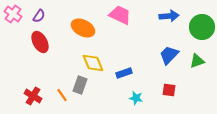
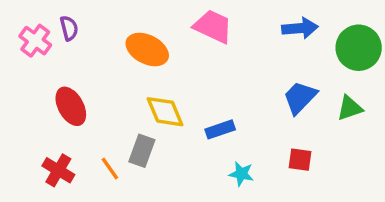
pink cross: (13, 14) -> (35, 41), moved
purple semicircle: (39, 16) -> (69, 28), turned -48
red ellipse: (40, 42) -> (71, 106), moved

